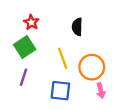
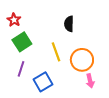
red star: (31, 22) -> (14, 20), moved
blue square: (60, 91) -> (43, 82), moved, turned -36

